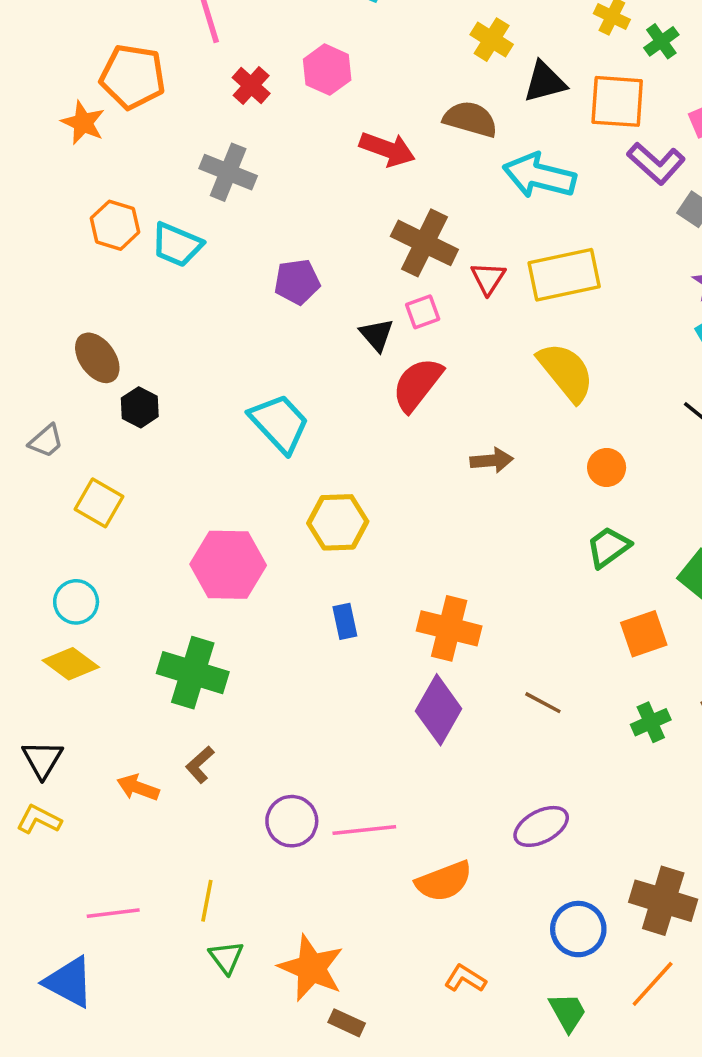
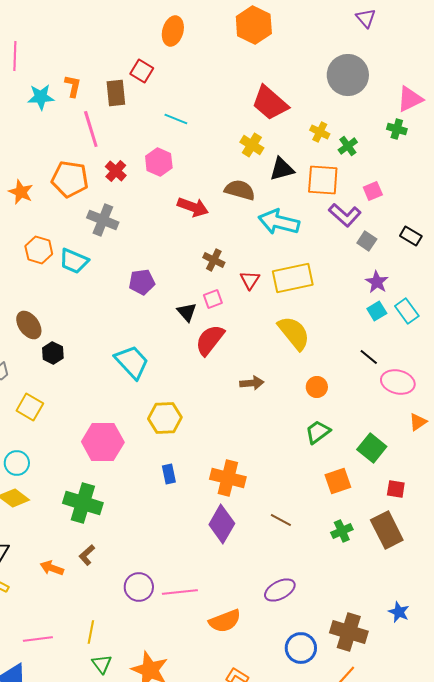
orange pentagon: (133, 77) -> (70, 179), moved
brown cross: (424, 243) -> (214, 260), size x0.6

